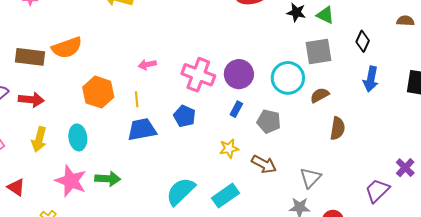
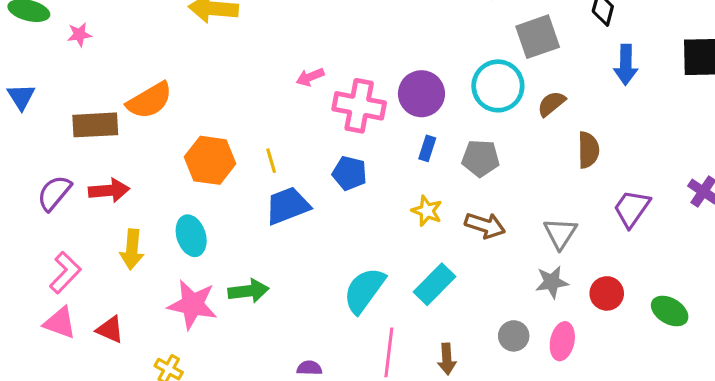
pink arrow: (147, 65) -> (310, 77), moved
yellow star: (229, 149) -> (427, 211), turned -30
purple trapezoid: (377, 190) -> (632, 209), moved

